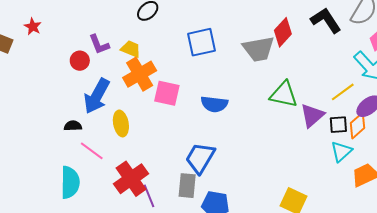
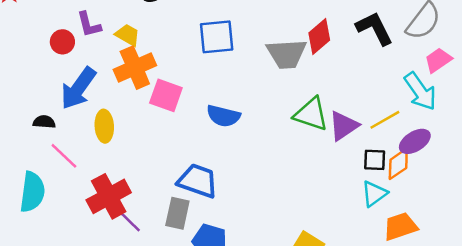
purple triangle: (312, 115) -> (344, 126), moved
blue trapezoid: (200, 158) -> (198, 181), turned 72
purple line: (149, 196) -> (129, 220), turned -30

